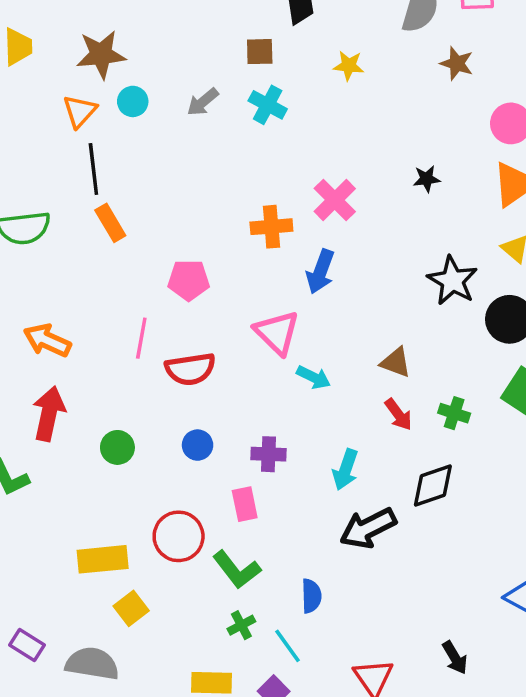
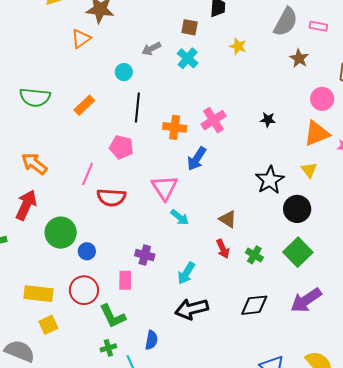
cyan circle: (133, 101) -> (124, 72), moved
black line: (93, 169) -> (137, 108), moved
orange rectangle: (110, 223) -> (84, 105), turned 65
blue circle: (198, 445) -> (87, 251), moved
green circle: (117, 447) -> (61, 233), size x1.6
black diamond: (433, 486) -> (254, 305), moved

